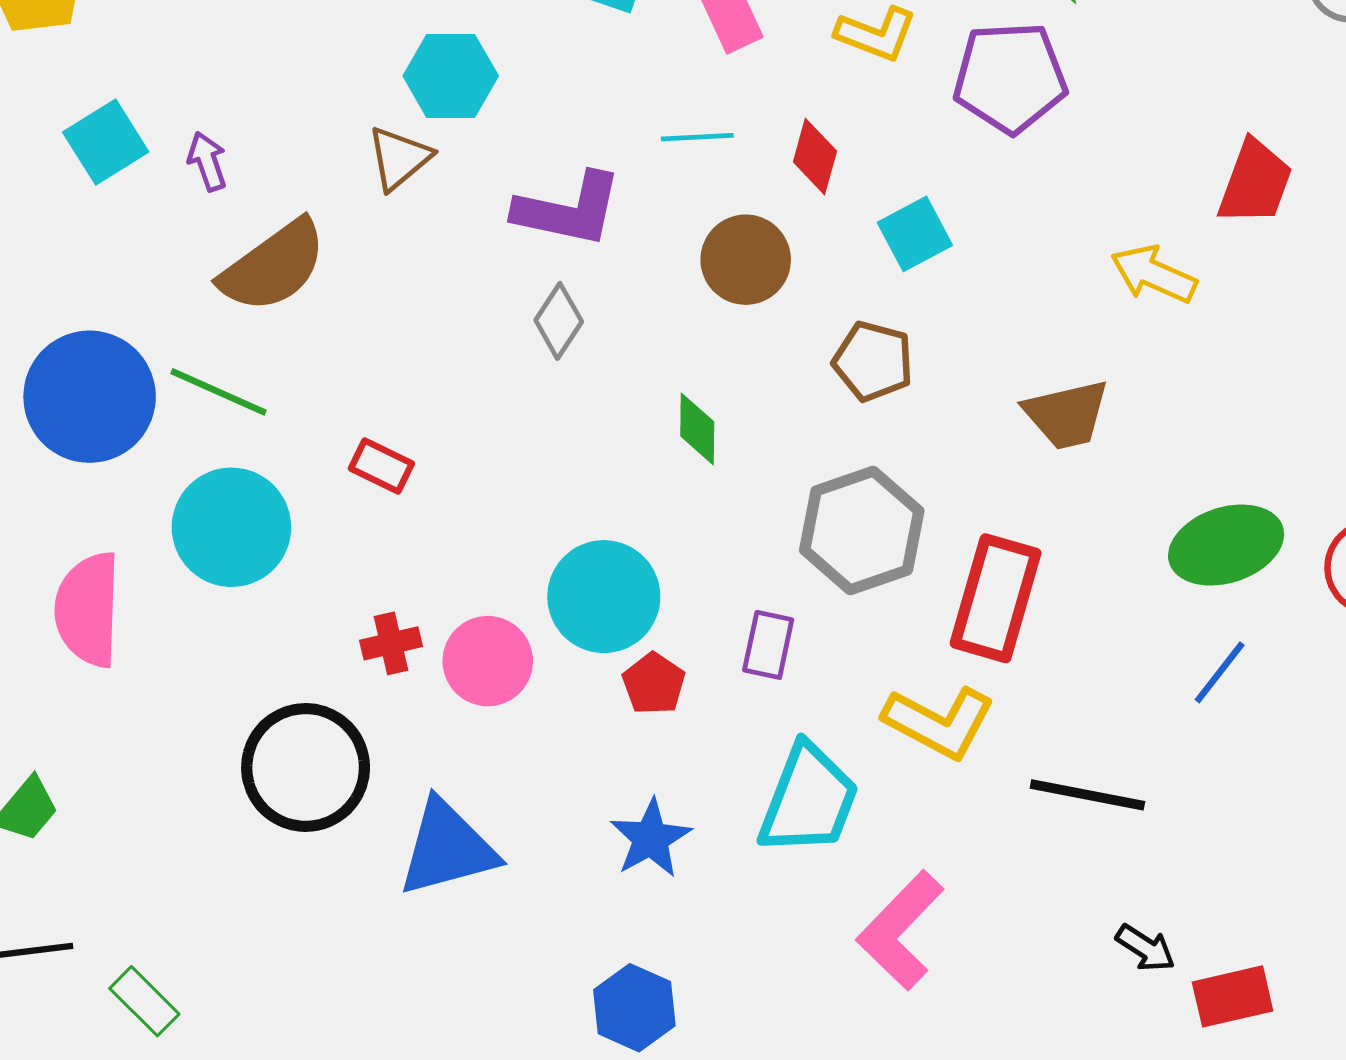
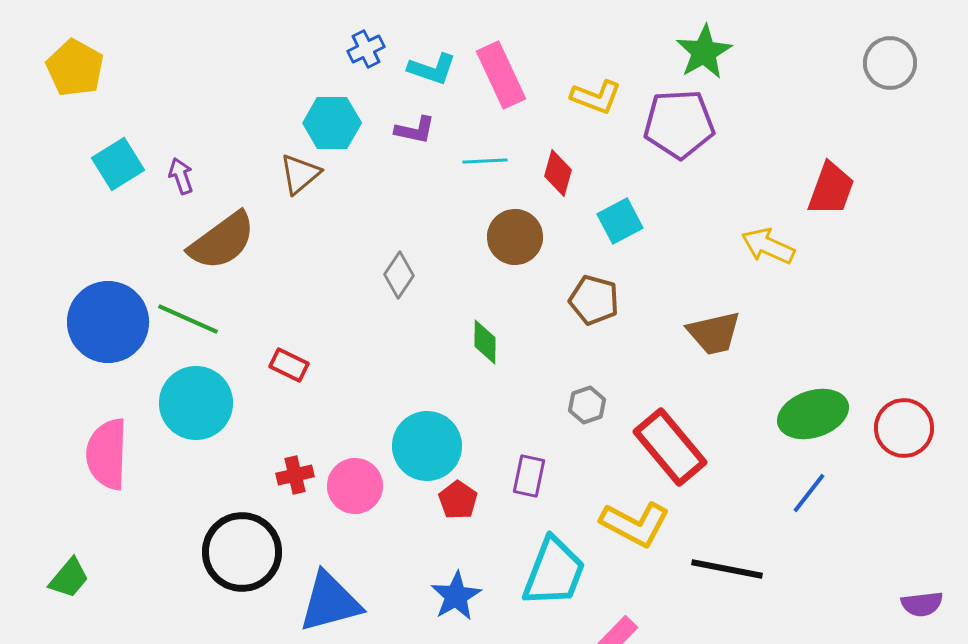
purple L-shape: (568, 210) -> (415, 130), moved, size x0.6
gray hexagon: (862, 530) -> (587, 405), size x0.5
red rectangle: (996, 598) -> (670, 447), turned -56

